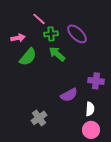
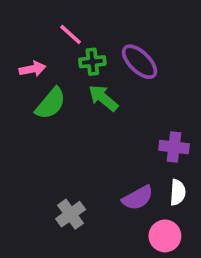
purple semicircle: (69, 95) -> (138, 198), moved
white semicircle: (90, 109) -> (178, 192), moved

